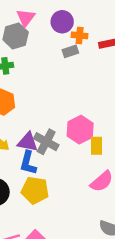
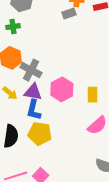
pink hexagon: (80, 130) -> (62, 89), moved
gray cross: (46, 142) -> (31, 70), moved

